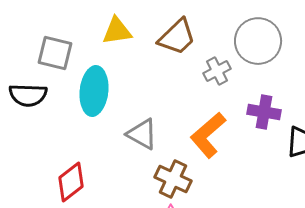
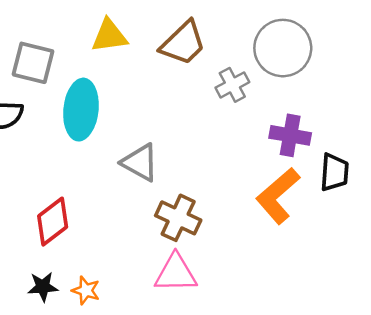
orange L-shape: (208, 135) -> (278, 196), moved

